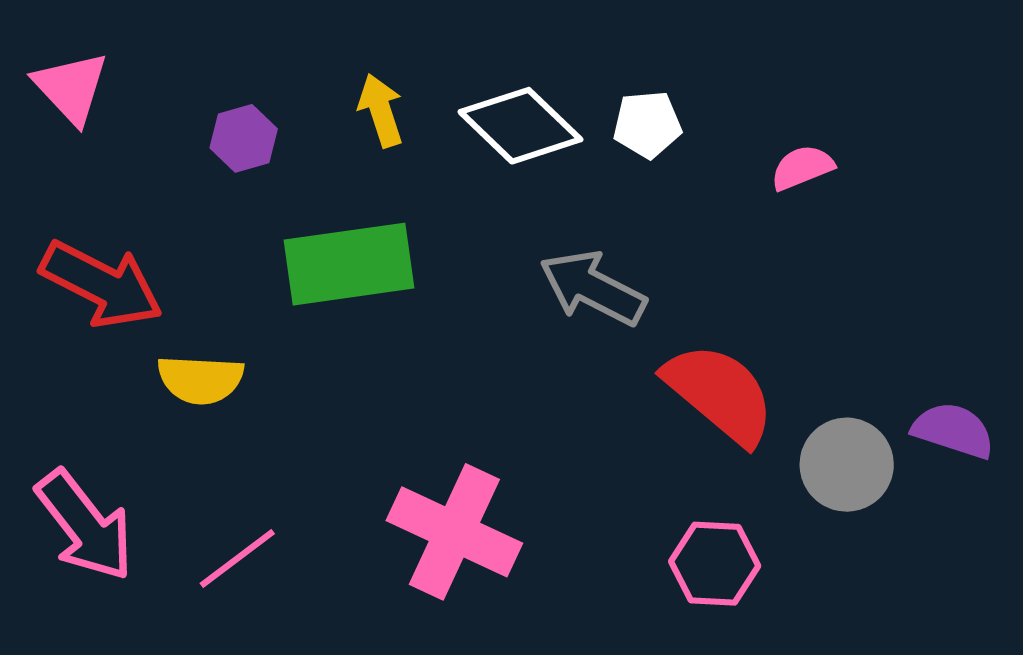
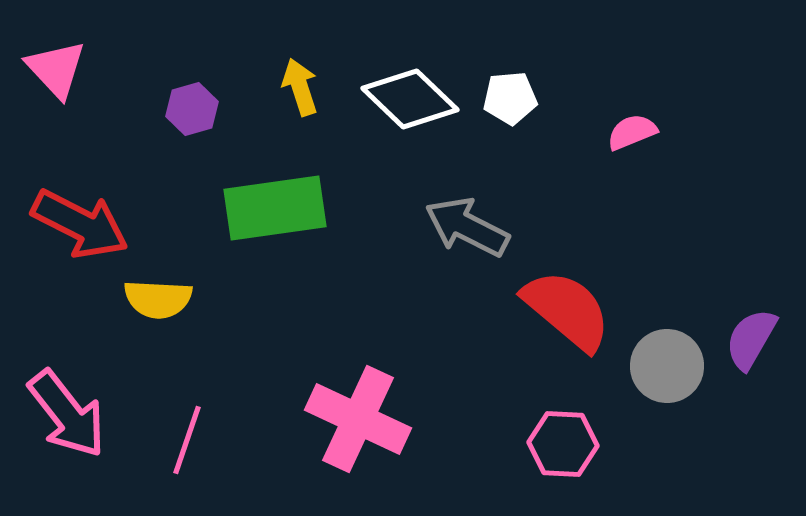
purple semicircle: (953, 430) -> (751, 339), turned -78
pink line: (237, 559) -> (187, 440), turned -34

